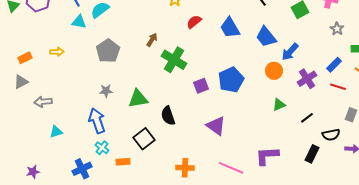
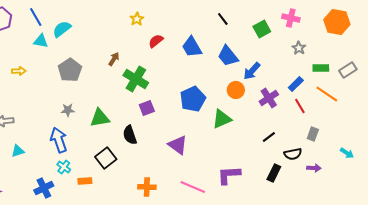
purple square: (201, 86) -> (147, 108), moved
red line: (338, 87) -> (300, 106), turned 42
green triangle: (279, 105) -> (222, 119), moved, size x1.5

